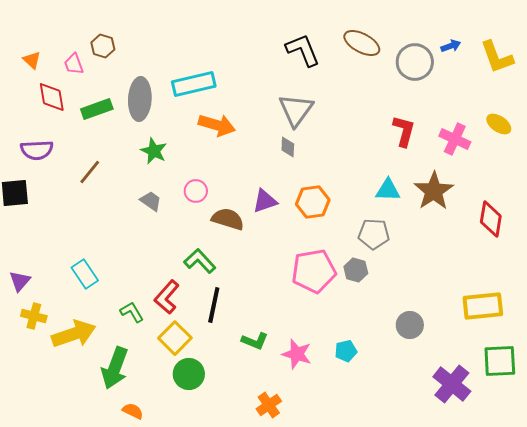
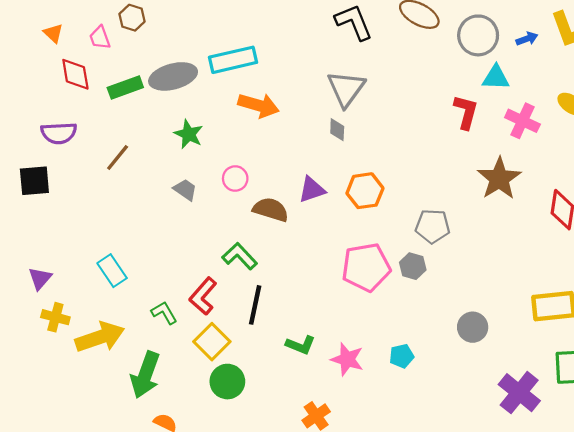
blue arrow: (451, 46) -> (527, 39), moved
gray ellipse: (140, 99) -> (173, 76), turned 72
cyan triangle: (388, 190) -> (496, 78), moved

